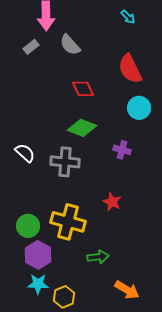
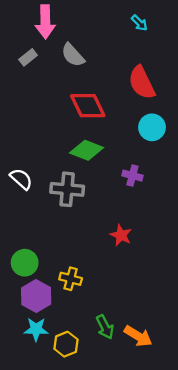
red diamond: (83, 89) -> (88, 106), size x1.4
yellow cross: (68, 222) -> (71, 279), moved, size x0.6
green arrow: (98, 257) -> (105, 327), moved, turned 70

